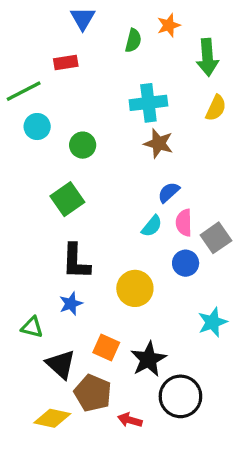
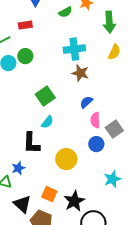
green semicircle: (133, 40) -> (65, 12), turned 48
green circle: (83, 145) -> (25, 56), moved
green square: (67, 199) -> (45, 96), moved
cyan semicircle: (152, 226) -> (47, 122), moved
blue star: (71, 304) -> (18, 168), moved

